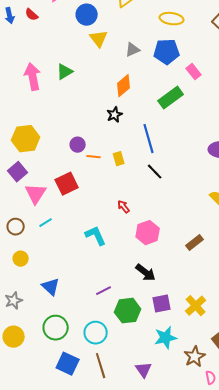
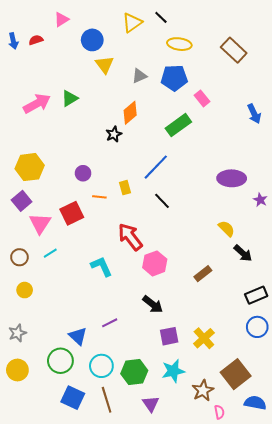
red semicircle: (32, 15) -> (36, 40), turned 120
pink arrow: (33, 77) -> (37, 104), turned 72
black star: (115, 115) -> (114, 134), moved
blue line: (149, 139) -> (156, 167), turned 60
orange line: (94, 157) -> (99, 197), moved
red arrow: (124, 207) -> (130, 237), size x2.0
blue triangle: (51, 287) -> (78, 336), moved
green hexagon: (128, 311) -> (134, 372), moved

